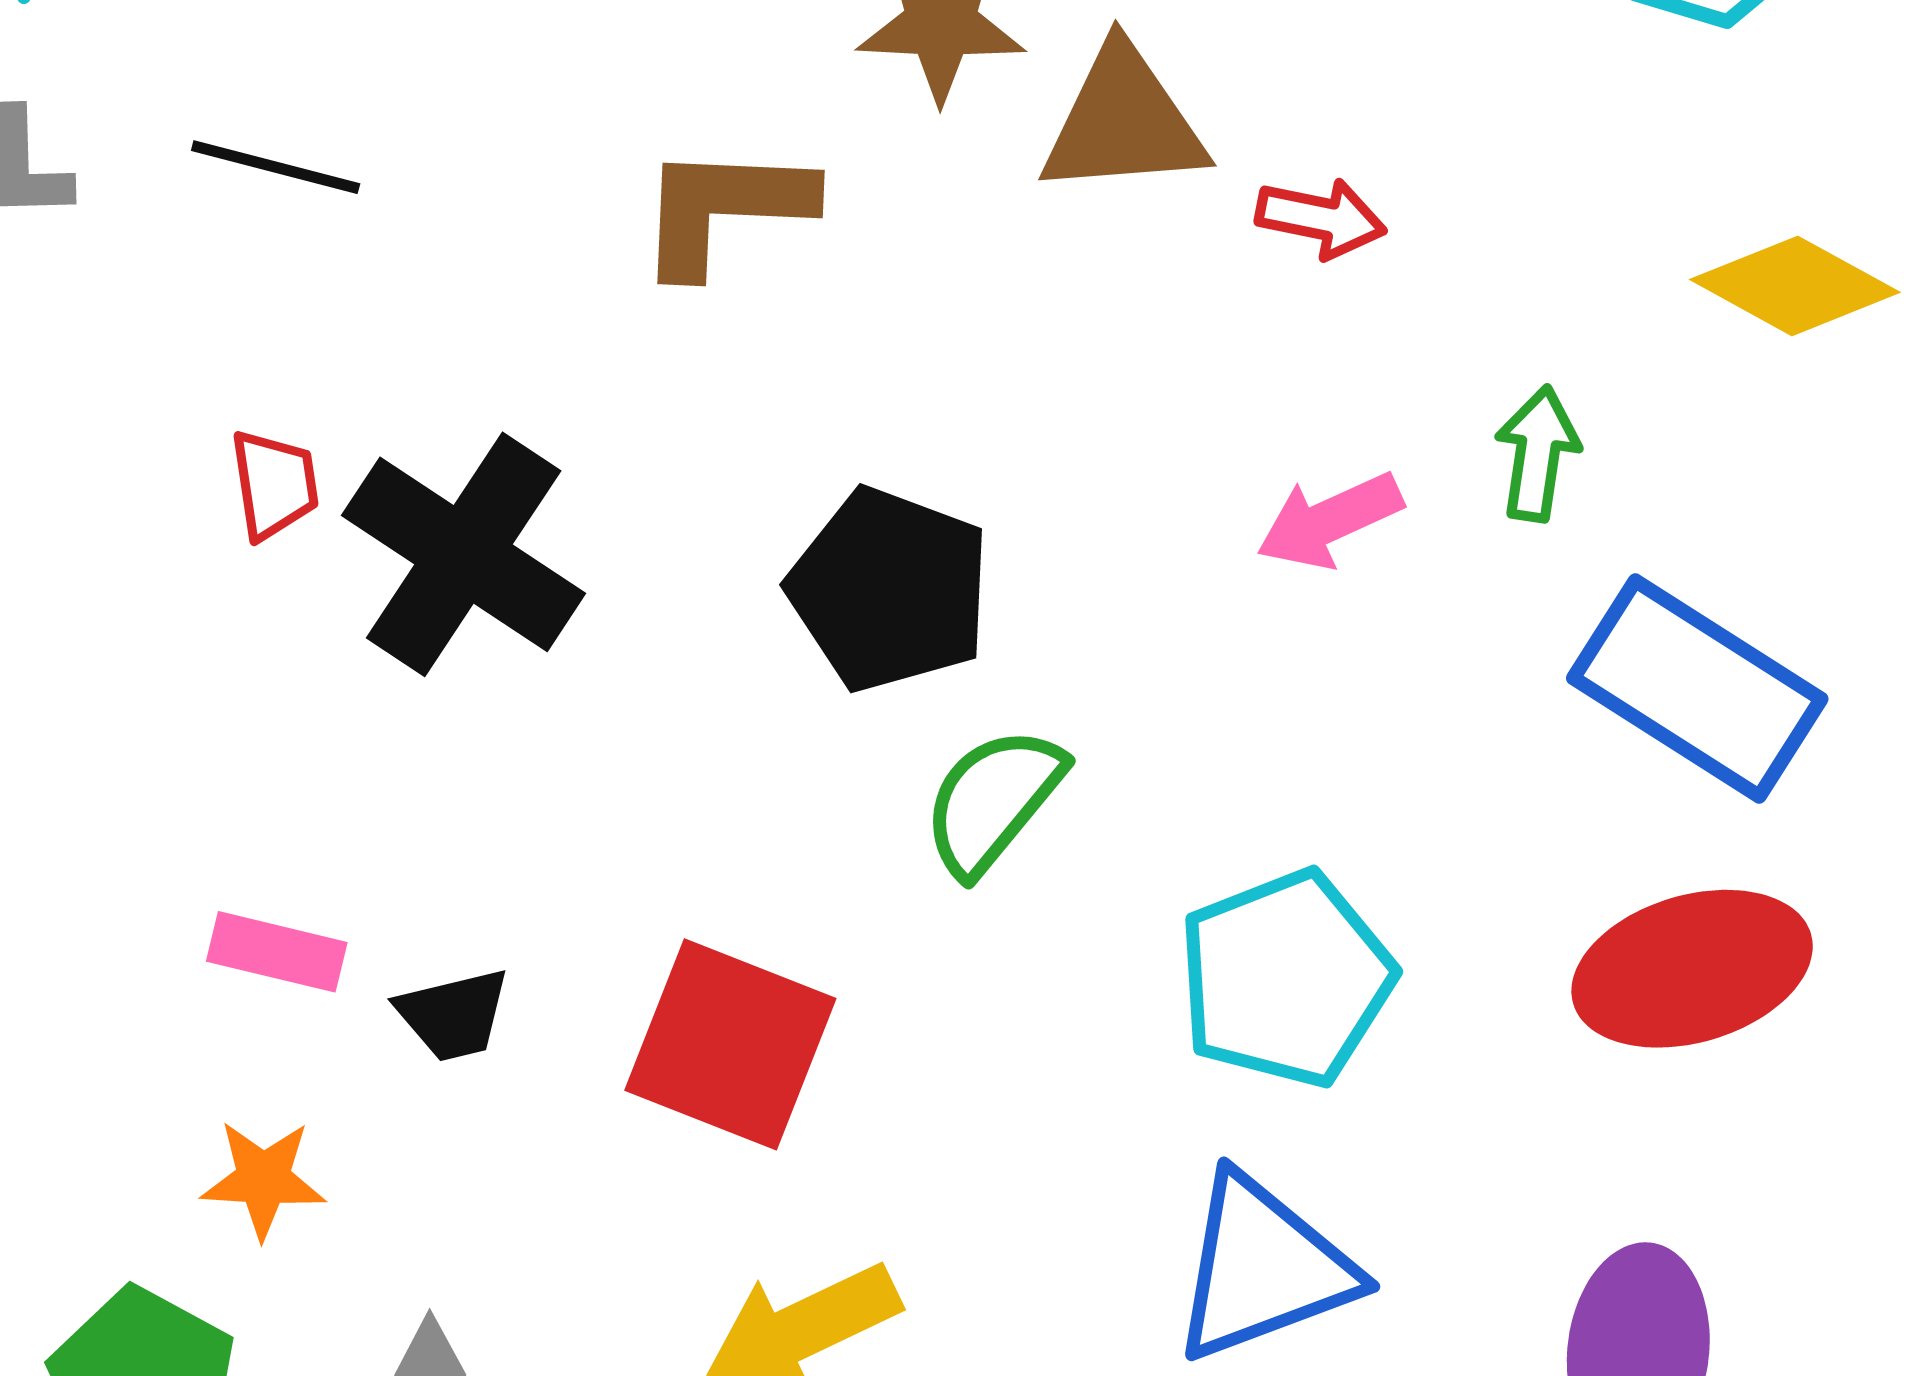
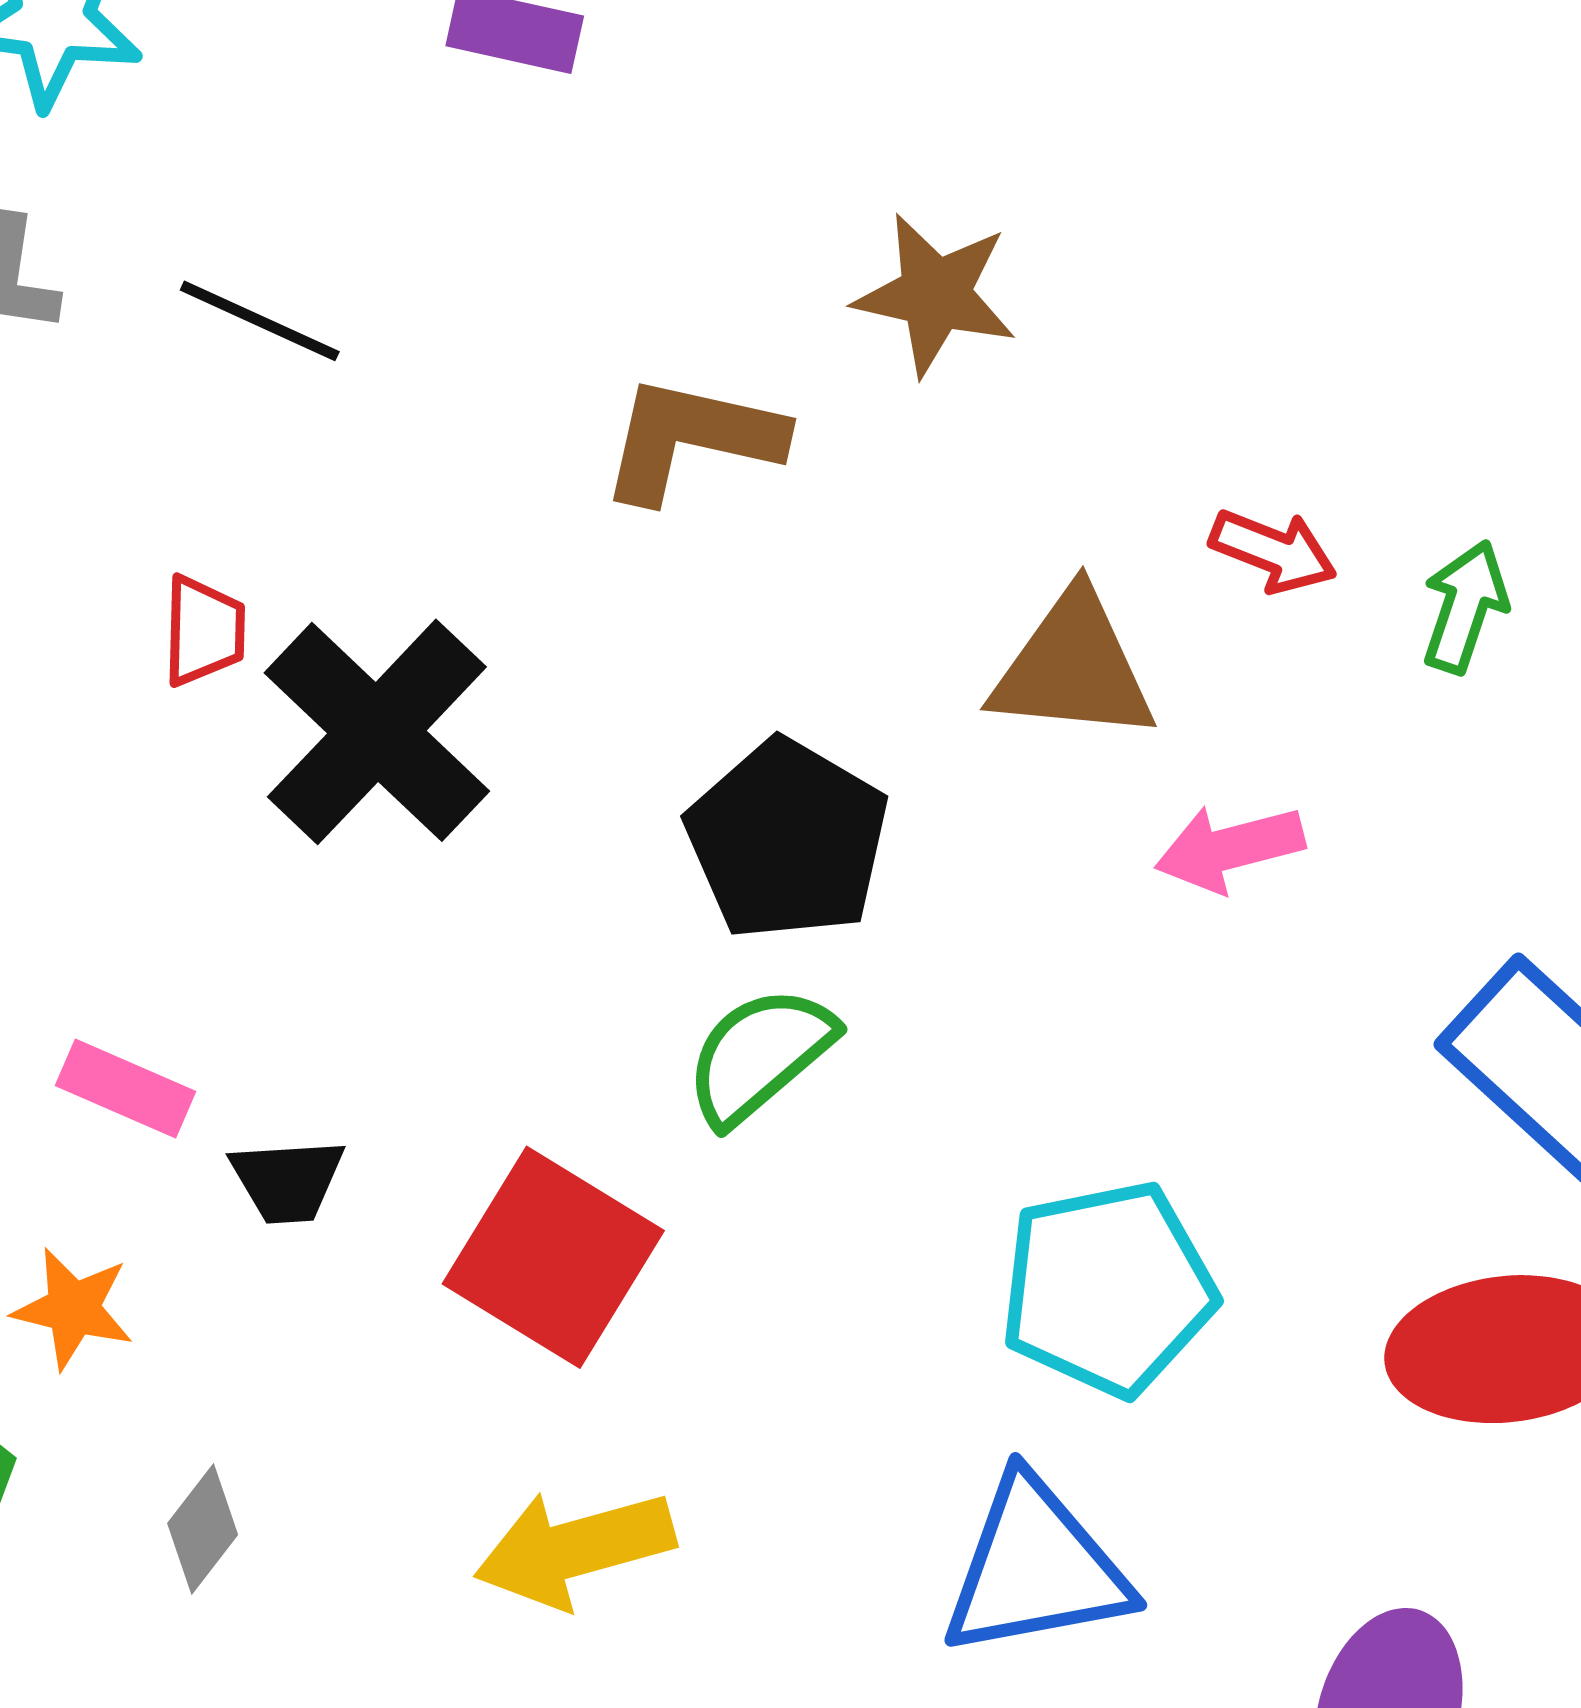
brown triangle: (1123, 122) -> (1073, 667), moved
green arrow: (1537, 454) -> (1465, 607), moved
green semicircle: (993, 801) -> (760, 1055), moved

